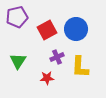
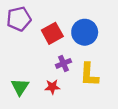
green triangle: (18, 61) -> (20, 87), moved

